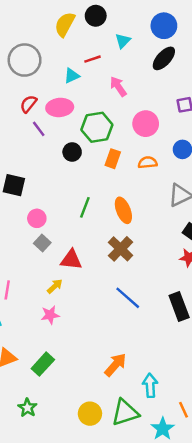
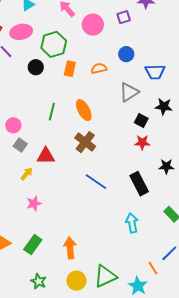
pink circle: (146, 124) -> (93, 25), moved
yellow arrow: (55, 286) -> (27, 174), moved
orange arrow: (115, 365) -> (70, 248), moved, turned -40
cyan arrow: (150, 385) -> (132, 223), moved
green star: (27, 408) -> (38, 281), moved

